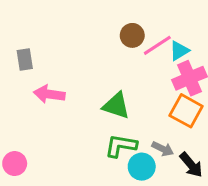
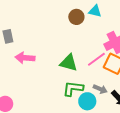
pink line: (157, 45) -> (96, 59), moved
cyan triangle: (179, 51) -> (95, 11), moved, turned 48

